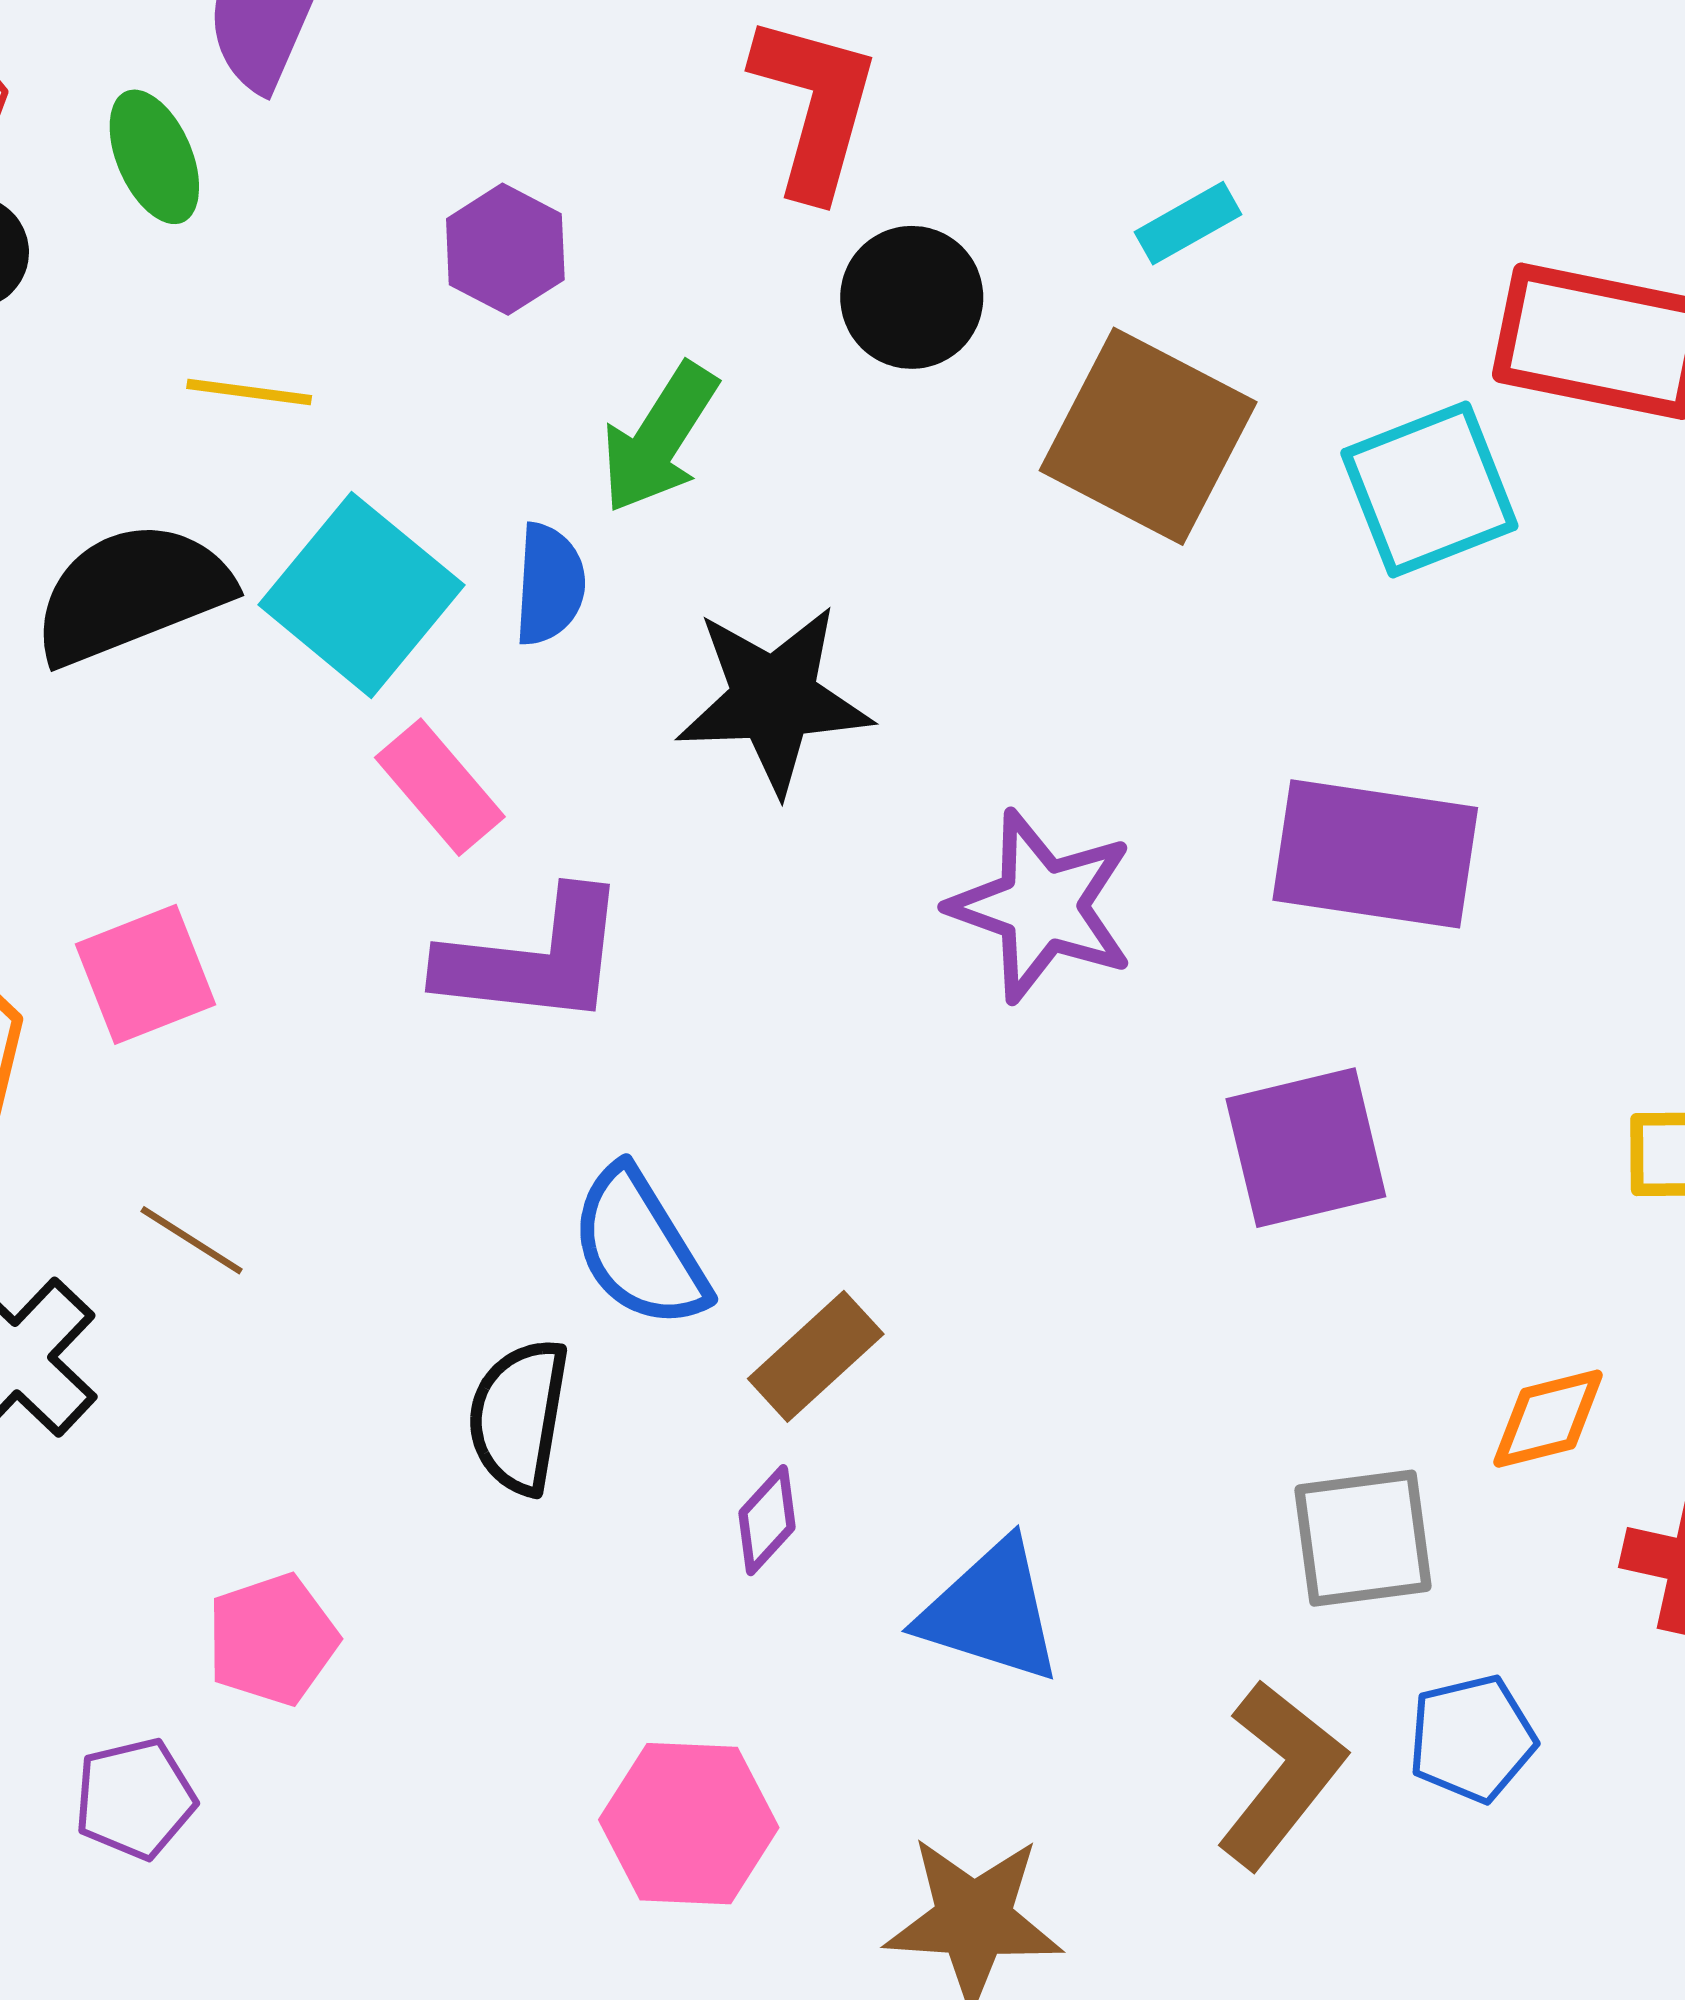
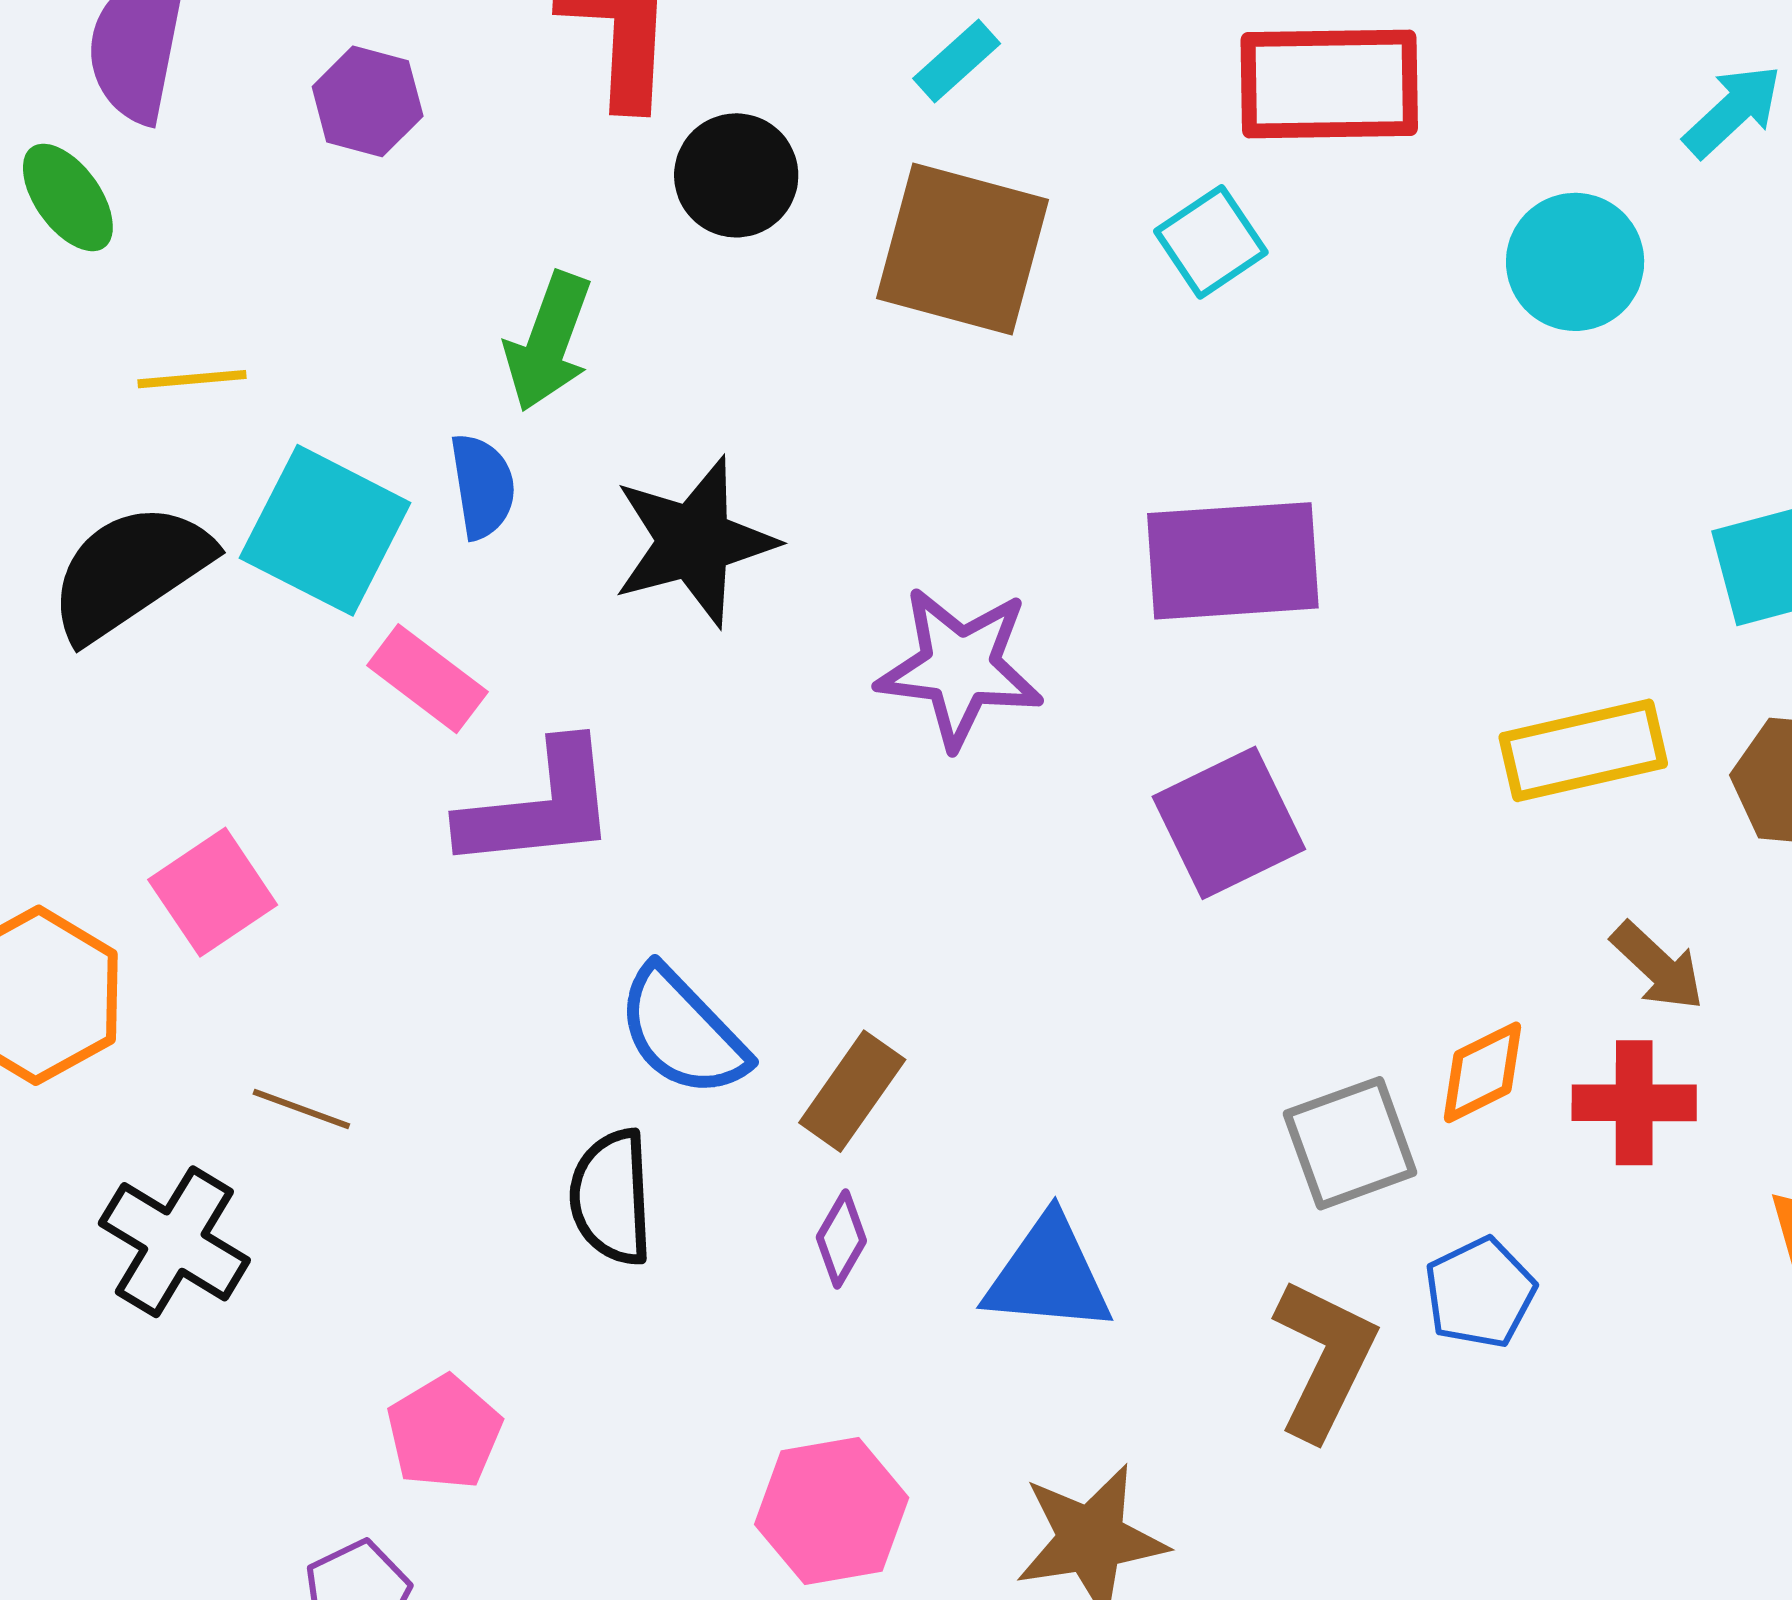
purple hexagon: (505, 249) -> (368, 101), moved
cyan square: (1429, 489) -> (1211, 242), size x0.7
orange diamond: (1548, 1419) -> (1483, 1072), moved

